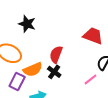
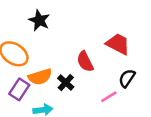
red semicircle: (56, 54) -> (85, 62), moved, turned -54

